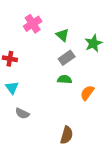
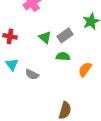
green triangle: (62, 35) -> (45, 37), moved
gray semicircle: (22, 113) -> (32, 74), moved

